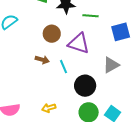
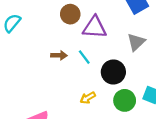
brown circle: (52, 34) -> (70, 14), moved
yellow arrow: (49, 108) -> (88, 98), moved

